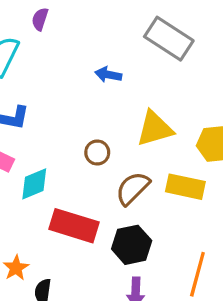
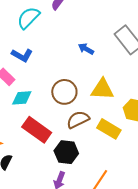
brown circle: (97, 153) -> (64, 92), size x1.6

